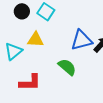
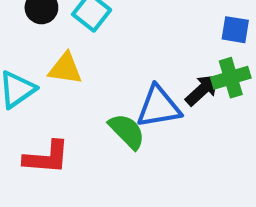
blue triangle: (82, 40) -> (159, 107), moved

